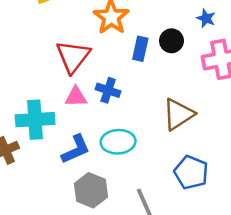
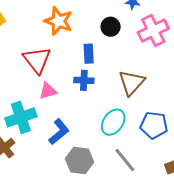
blue rectangle: (140, 49) -> (89, 54), moved
blue cross: (108, 90) -> (84, 80), moved
cyan ellipse: (118, 142) -> (113, 122), moved, turned -36

